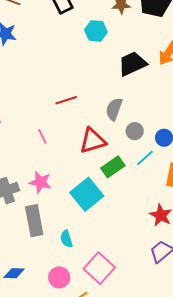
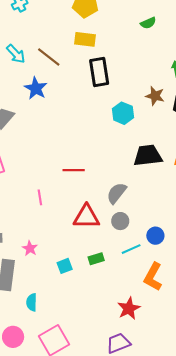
gray circle: (135, 131) -> (120, 221), moved
green rectangle: (113, 167) -> (96, 259), moved, size x0.7
pink star: (40, 182) -> (30, 248), moved, size x0.7
cyan square: (87, 194) -> (65, 266), size x0.5

